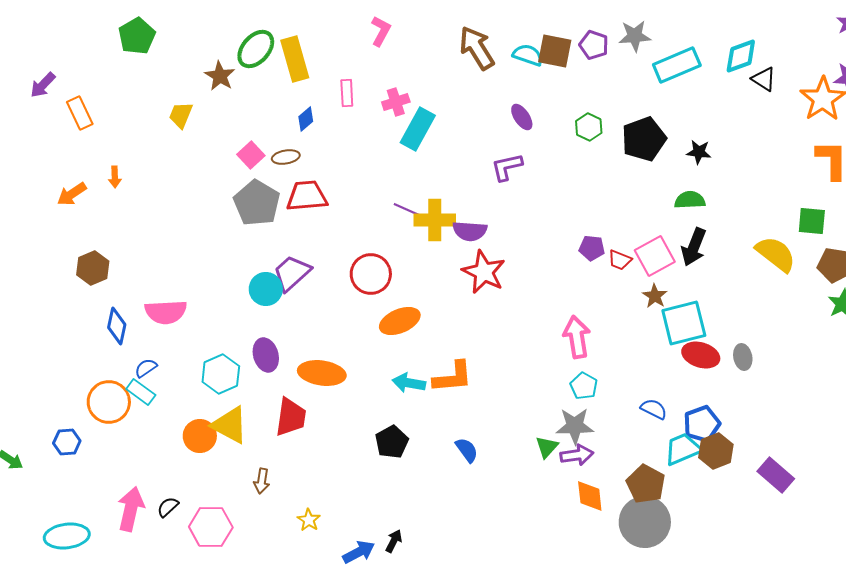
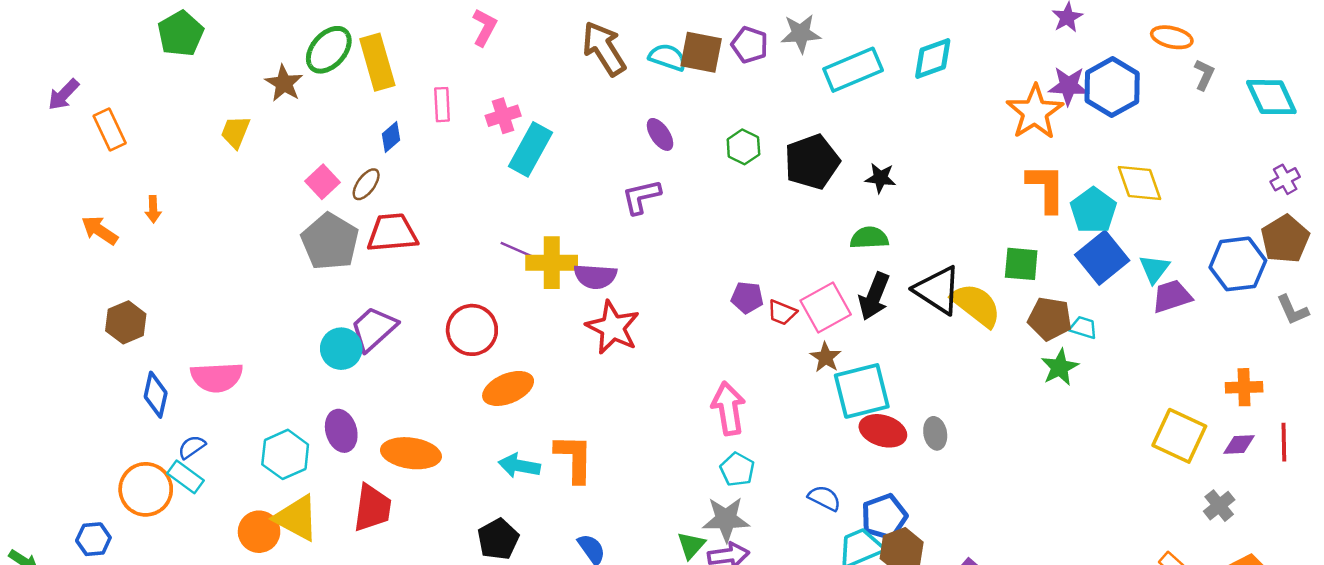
black triangle: (764, 79) -> (938, 290), moved, size x1.6
brown ellipse: (286, 157) -> (366, 184), turned -44
orange arrow: (72, 194) -> (100, 230), turned 68
orange L-shape: (453, 377) -> (574, 458), turned -84

